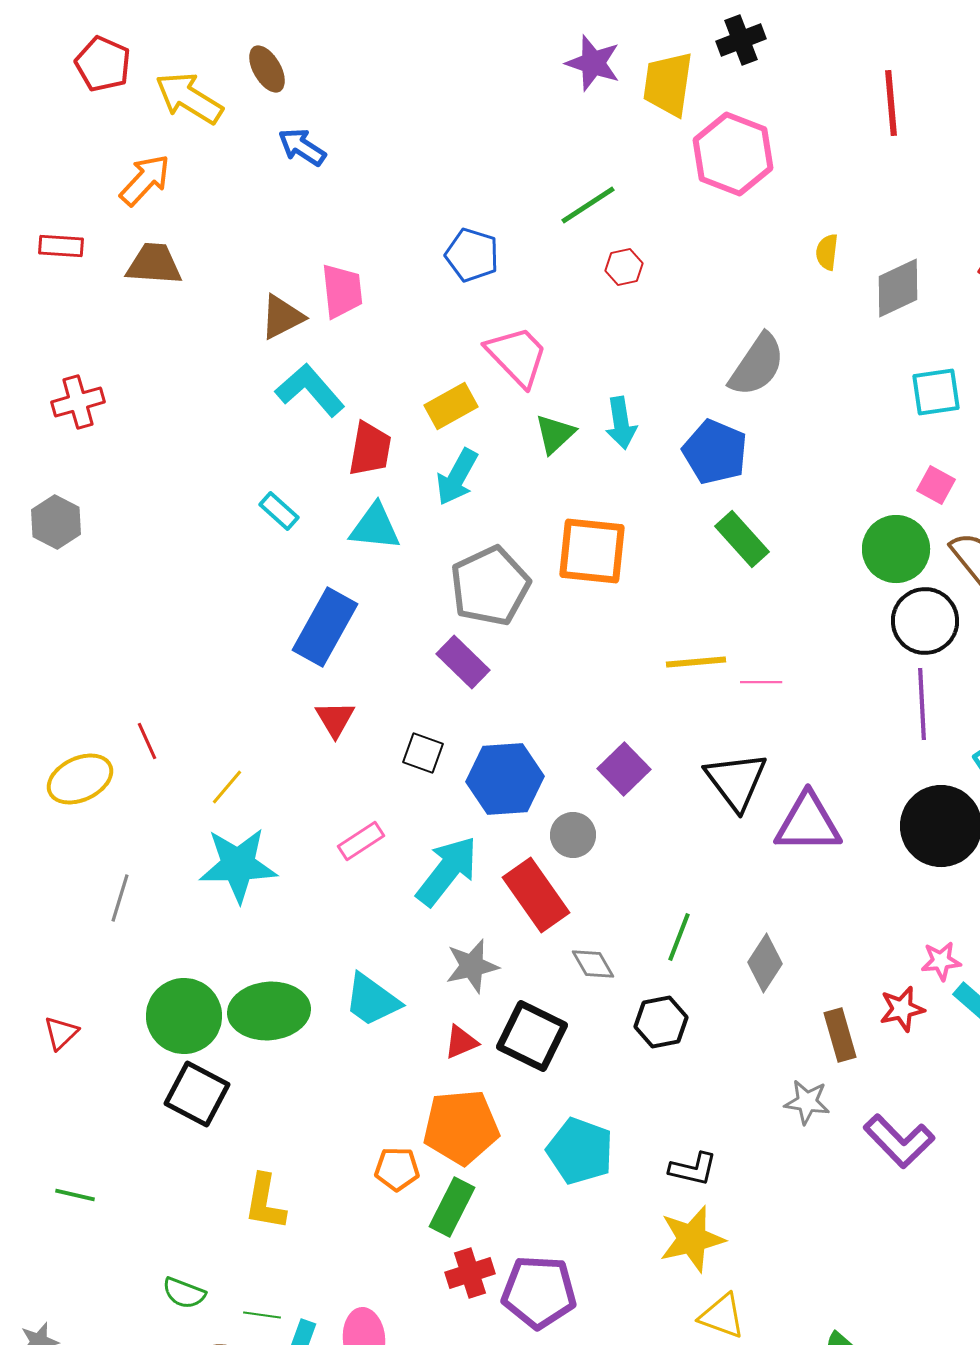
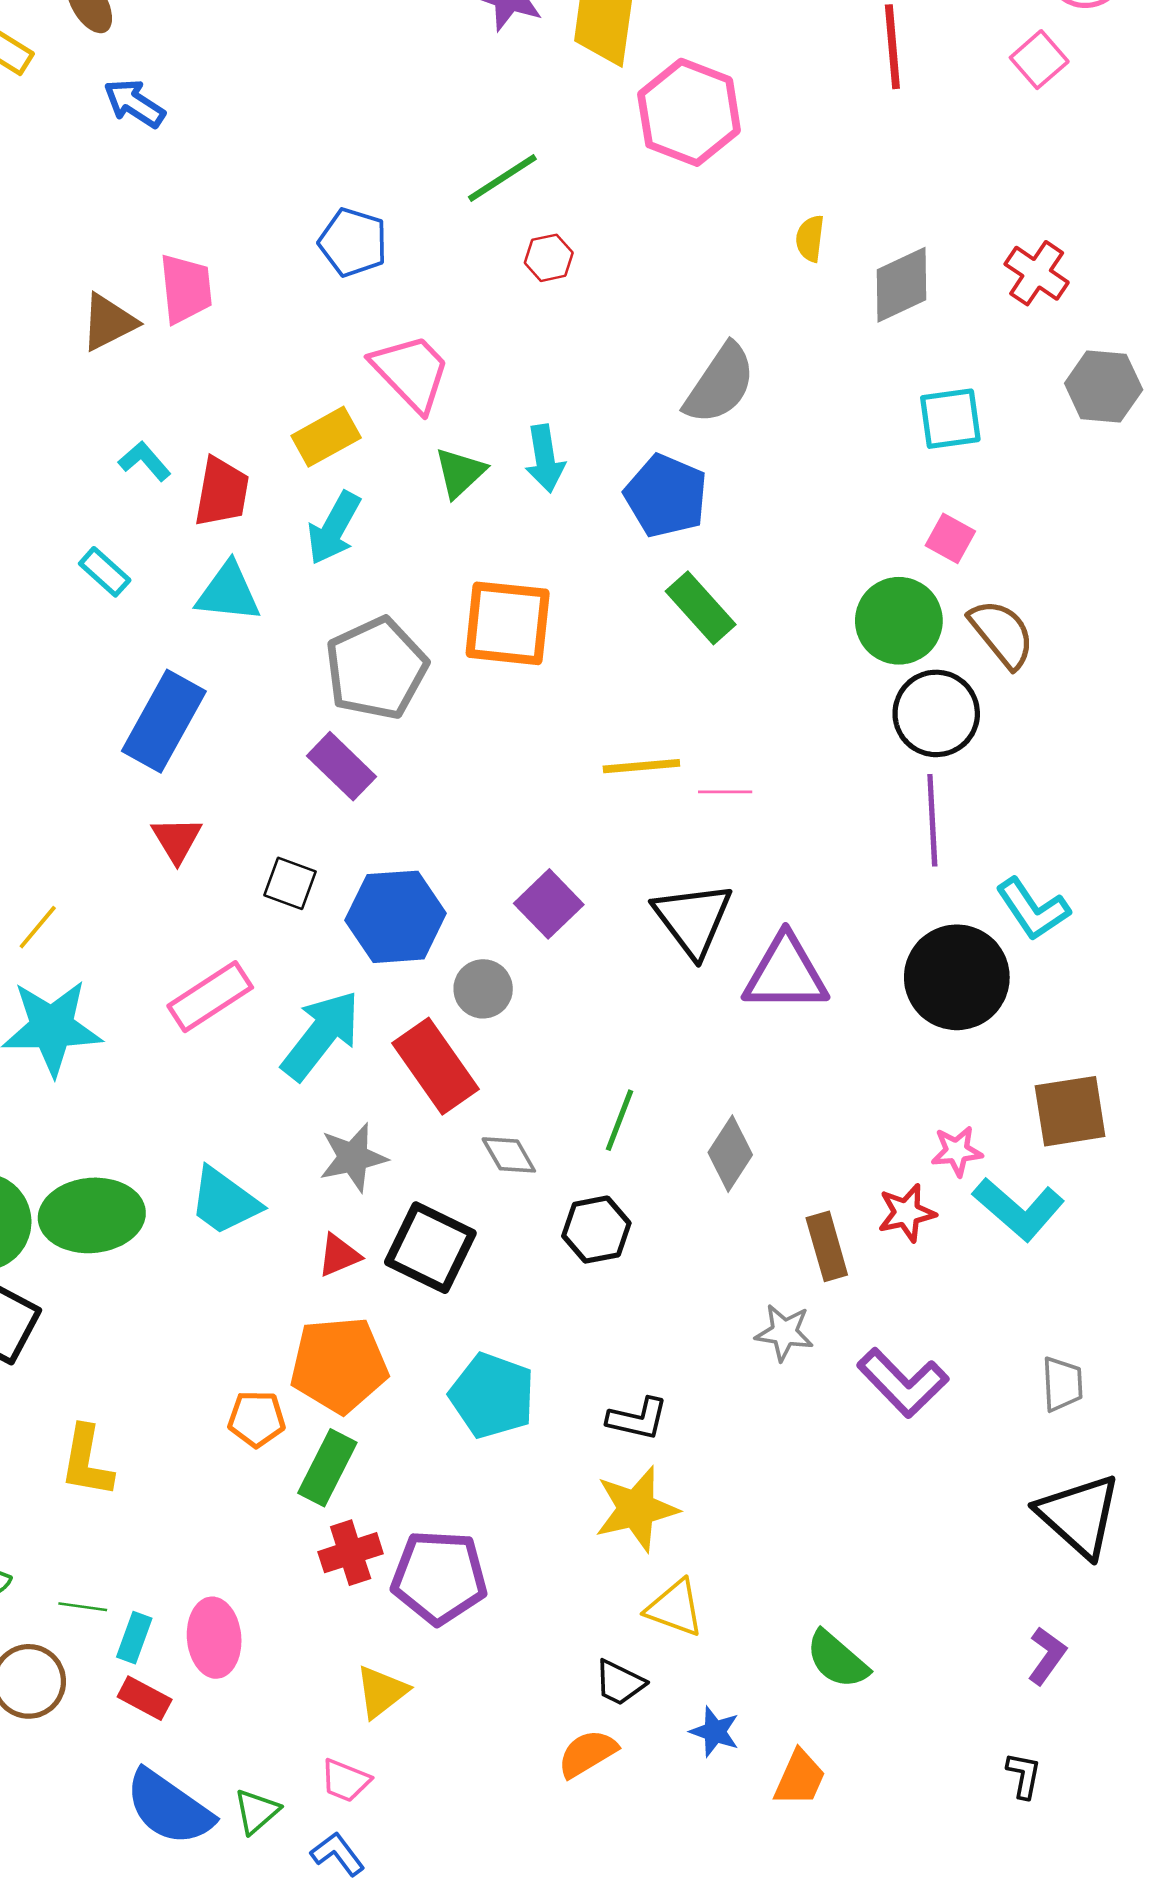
cyan L-shape: (310, 390) -> (145, 461), moved, size x0.6
pink rectangle: (361, 841) -> (210, 997), size x1.4

